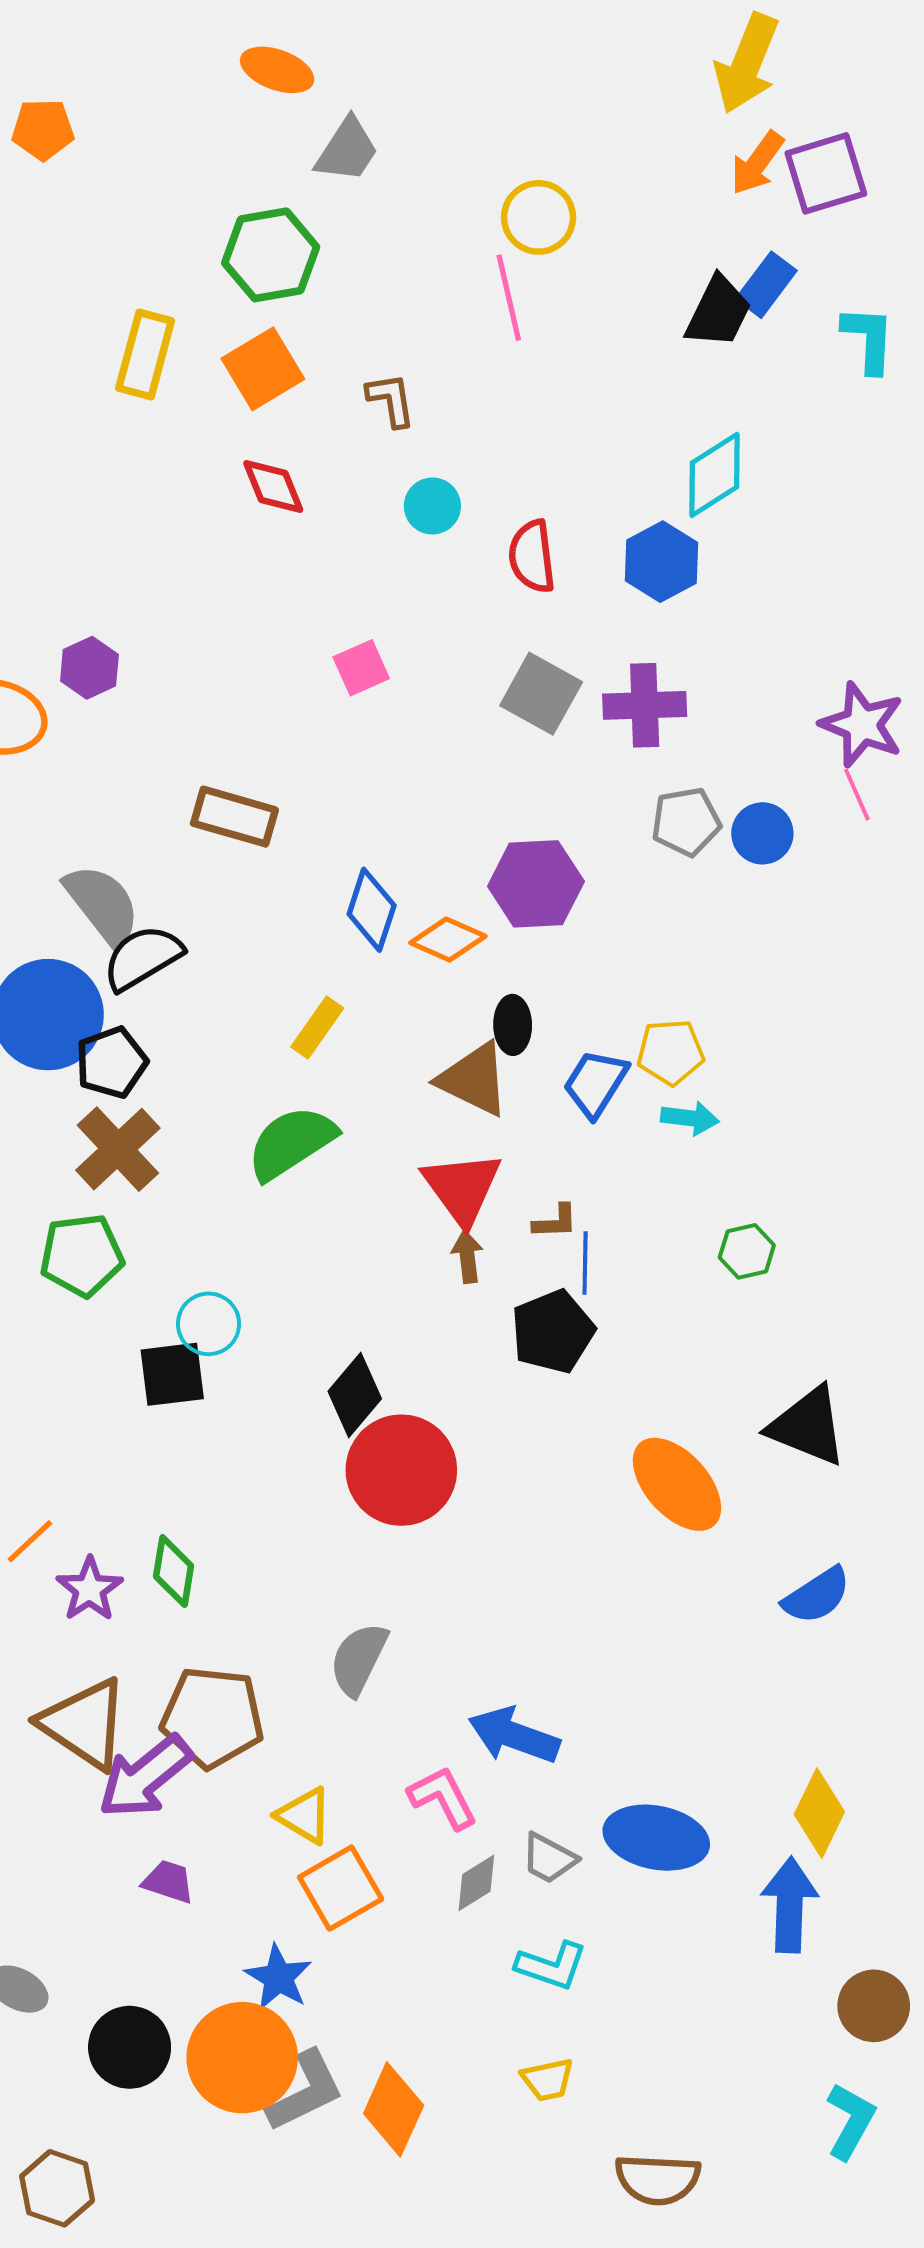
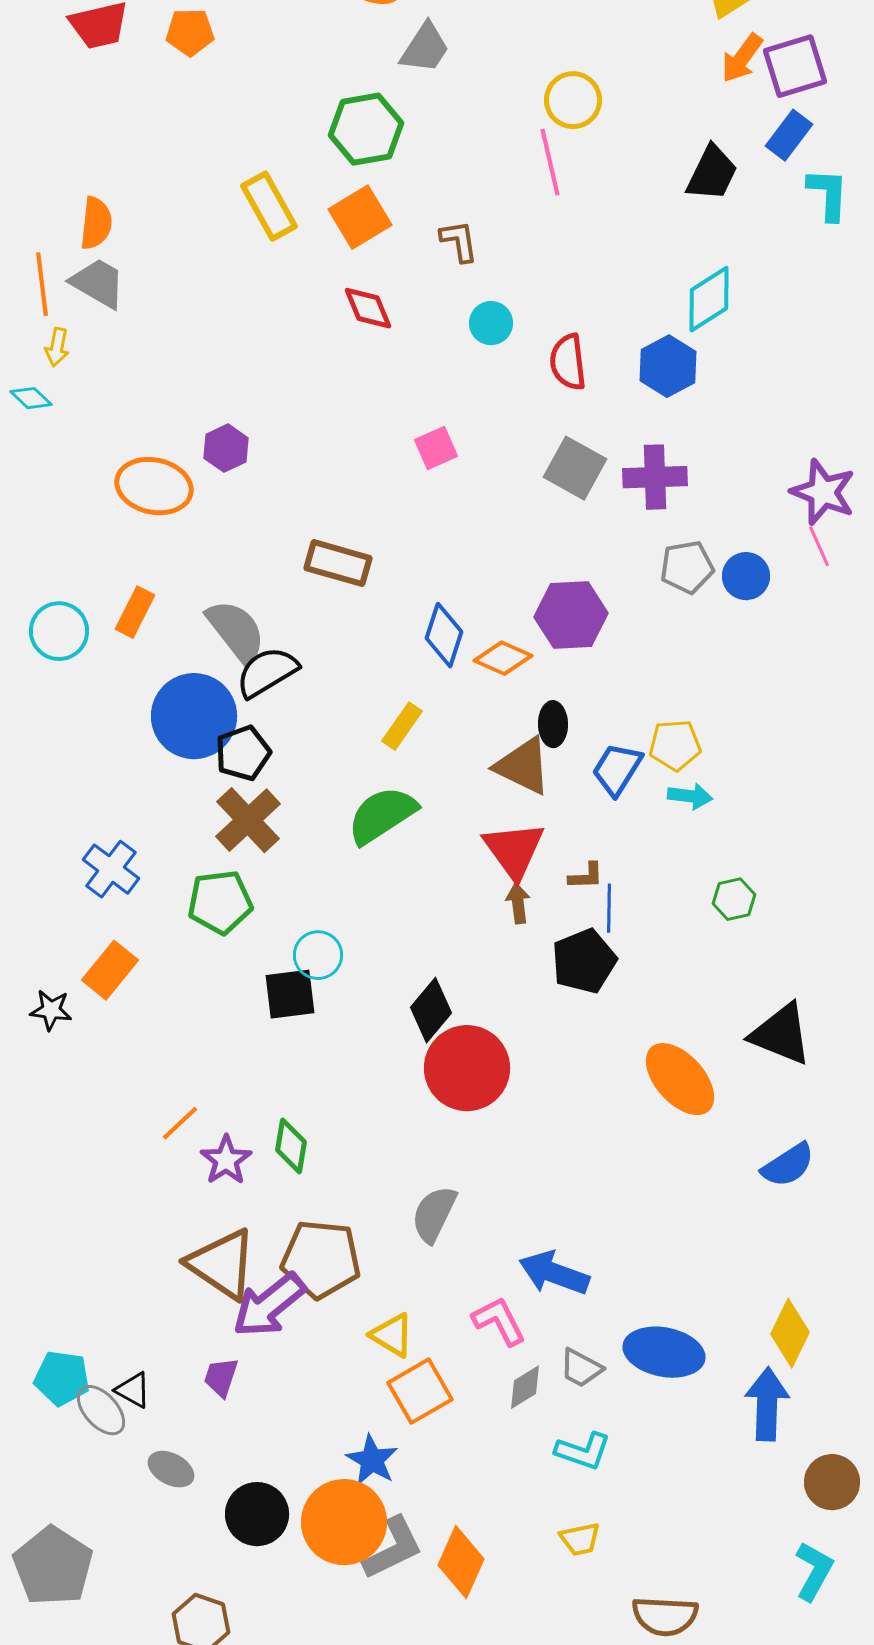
blue rectangle: (766, 285) -> (789, 135), moved
yellow rectangle: (145, 355) -> (269, 206), turned -44
purple trapezoid: (168, 1882) -> (221, 1377), moved, turned -90

